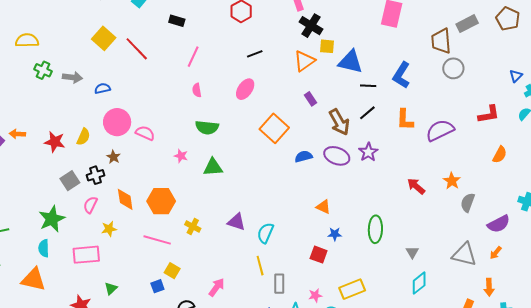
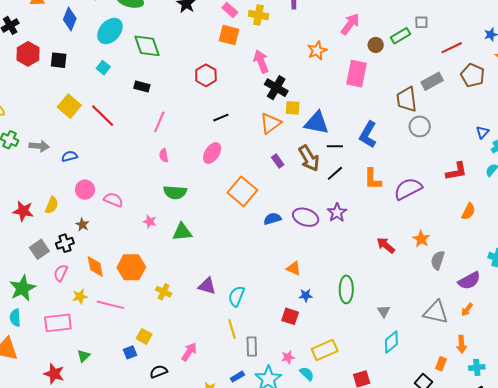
pink circle: (117, 122) -> (85, 190), size x0.7
brown arrow: (339, 122) -> (309, 158), moved
pink line: (157, 240) -> (110, 305), moved

